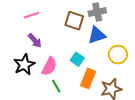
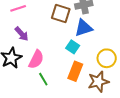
yellow circle: (118, 54) -> (107, 58), moved
cyan square: (77, 59) -> (73, 47), moved

